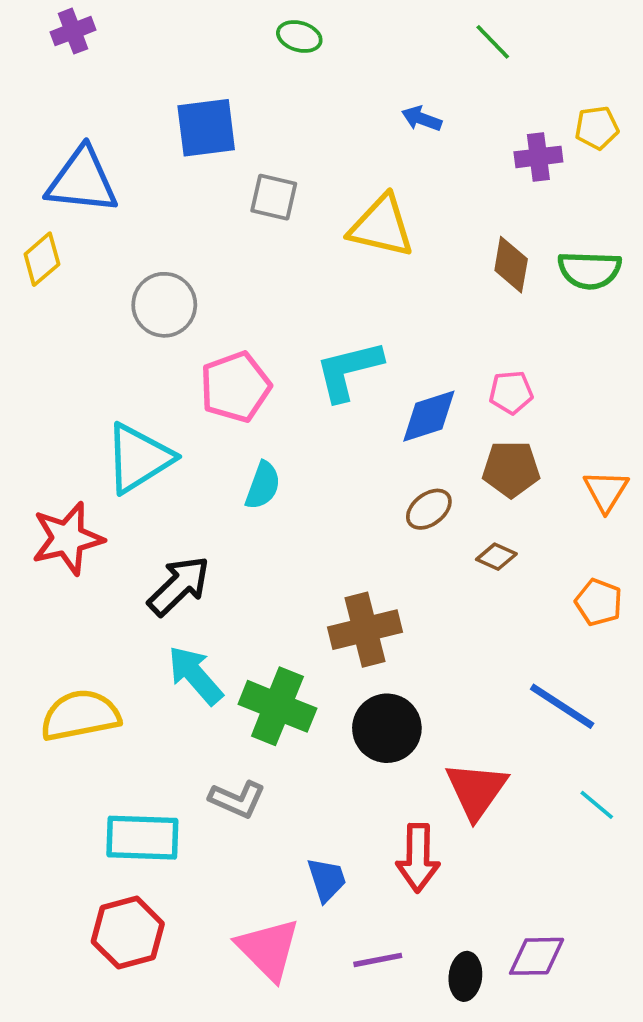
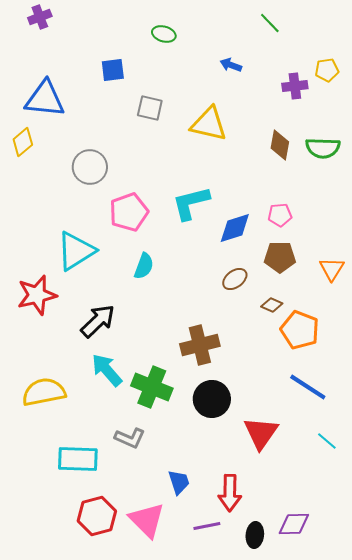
green ellipse: (299, 36) -> (164, 34), moved
blue square: (206, 128) -> (113, 70), size x0.7
orange pentagon: (599, 602) -> (300, 330), moved, size x1.5
red arrow: (418, 858) -> (230, 493), moved
red hexagon: (128, 933) -> (97, 516), moved

